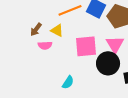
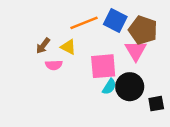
pink triangle: (115, 44) -> (136, 51), moved
cyan semicircle: (68, 82) -> (109, 87), moved

